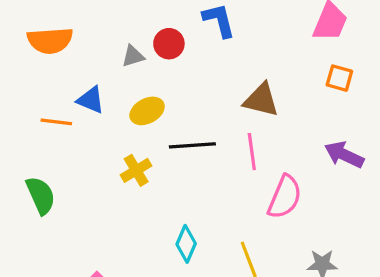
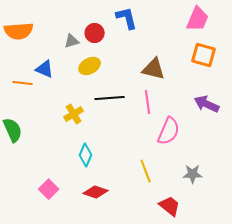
orange square: (339, 78) -> (204, 55), size x1.4
yellow ellipse: (147, 111) -> (90, 66), moved
cyan diamond: (186, 244) -> (86, 155), moved

